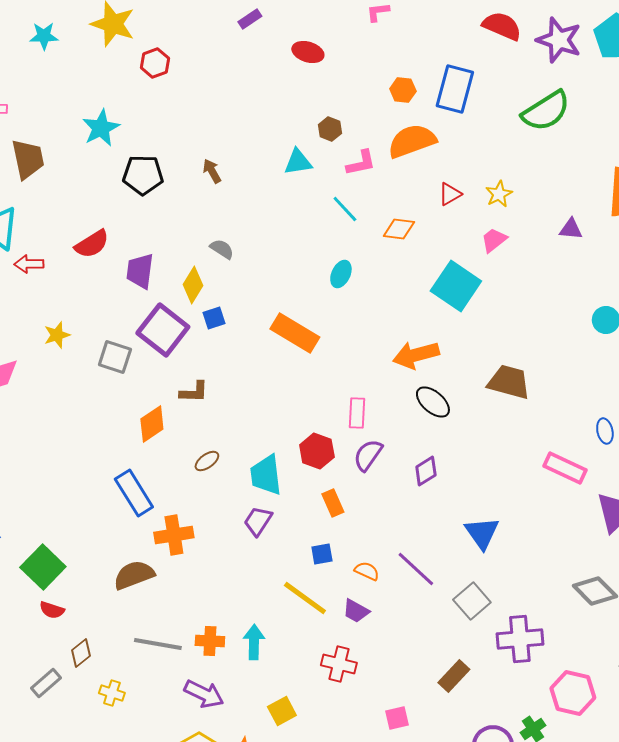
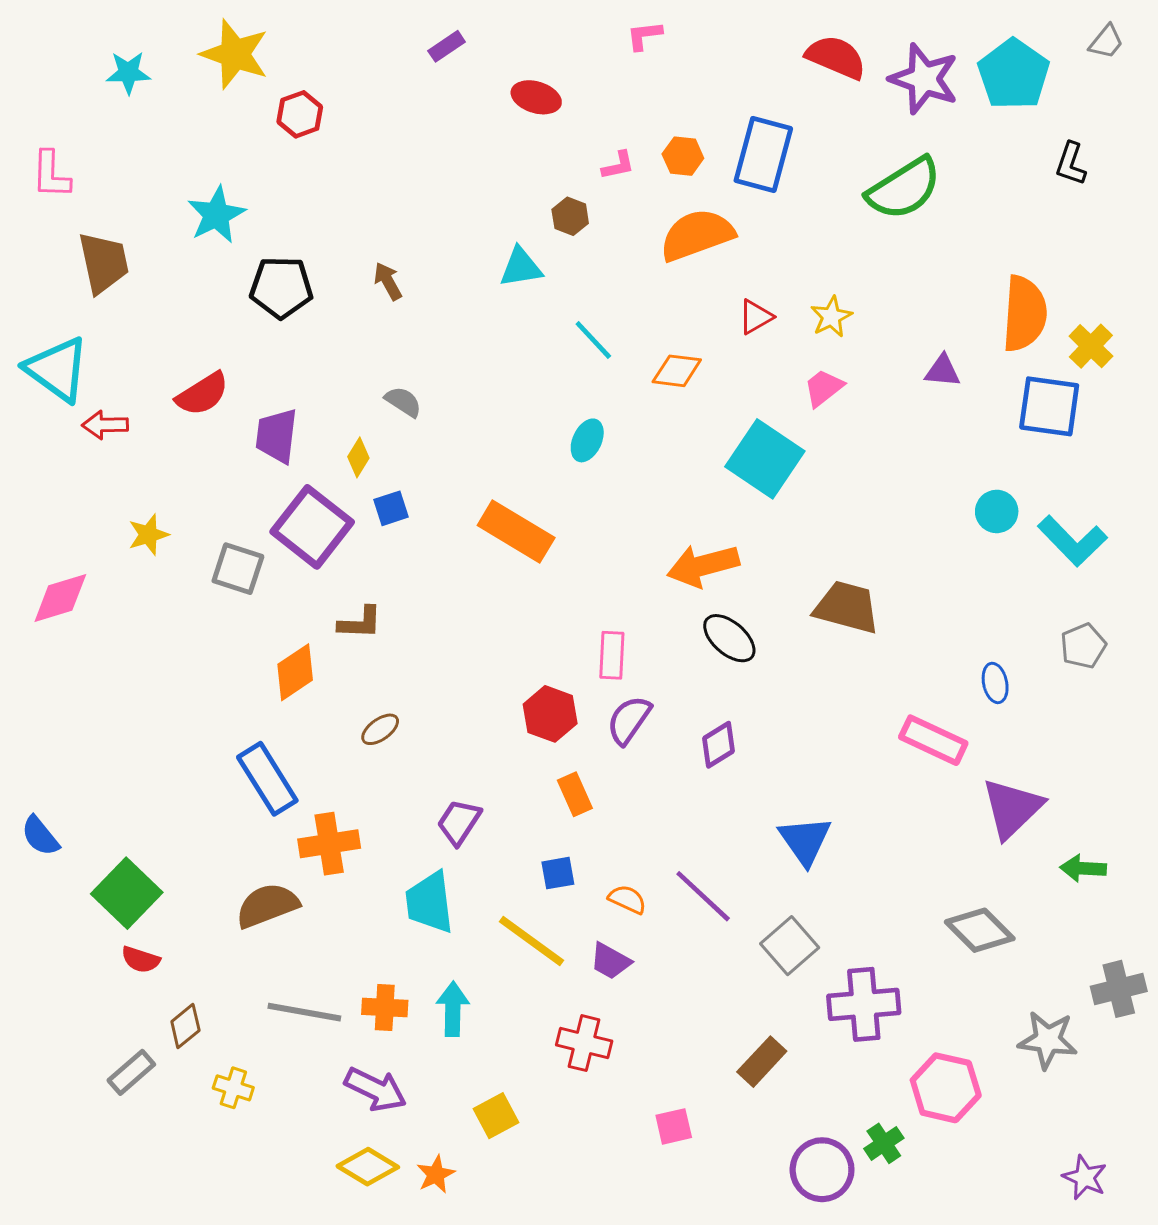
pink L-shape: (361, 163) -> (618, 165), moved, size x0.7
yellow diamond: (193, 285) -> (358, 457), size x0.7
cyan trapezoid: (266, 475) -> (430, 902), moved

